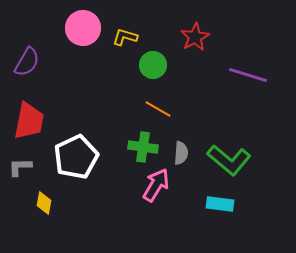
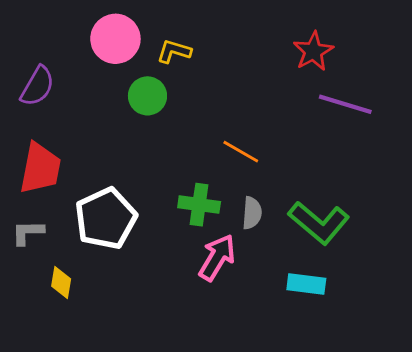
red star: (195, 37) -> (313, 51), moved
green circle: (153, 65) -> (147, 96), moved
orange line: (158, 109) -> (241, 152), moved

